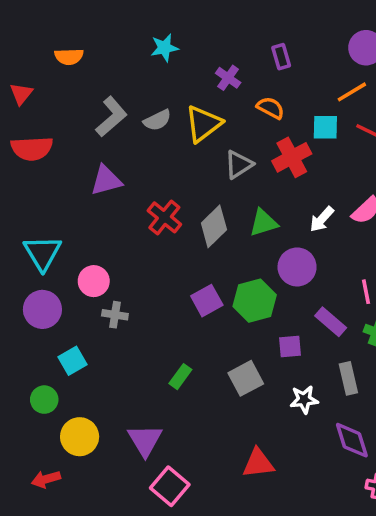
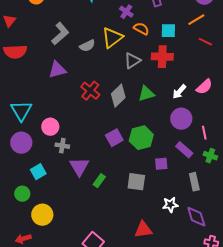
orange semicircle: (271, 108) -> (141, 29), moved
gray semicircle: (157, 120) -> (87, 46), moved
cyan square: (325, 127) -> (168, 31), moved
red cross: (292, 157) -> (162, 57), turned 30
purple circle: (297, 267) -> (181, 119), moved
gray square: (246, 378) -> (136, 182), turned 36
white star: (304, 400) -> (170, 205), moved
purple triangle: (145, 440) -> (79, 167), moved

